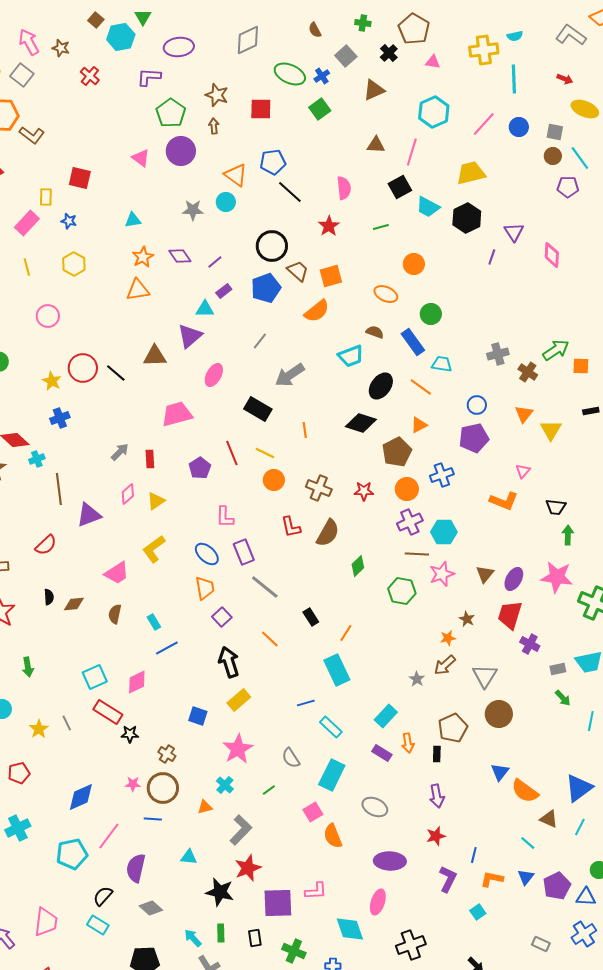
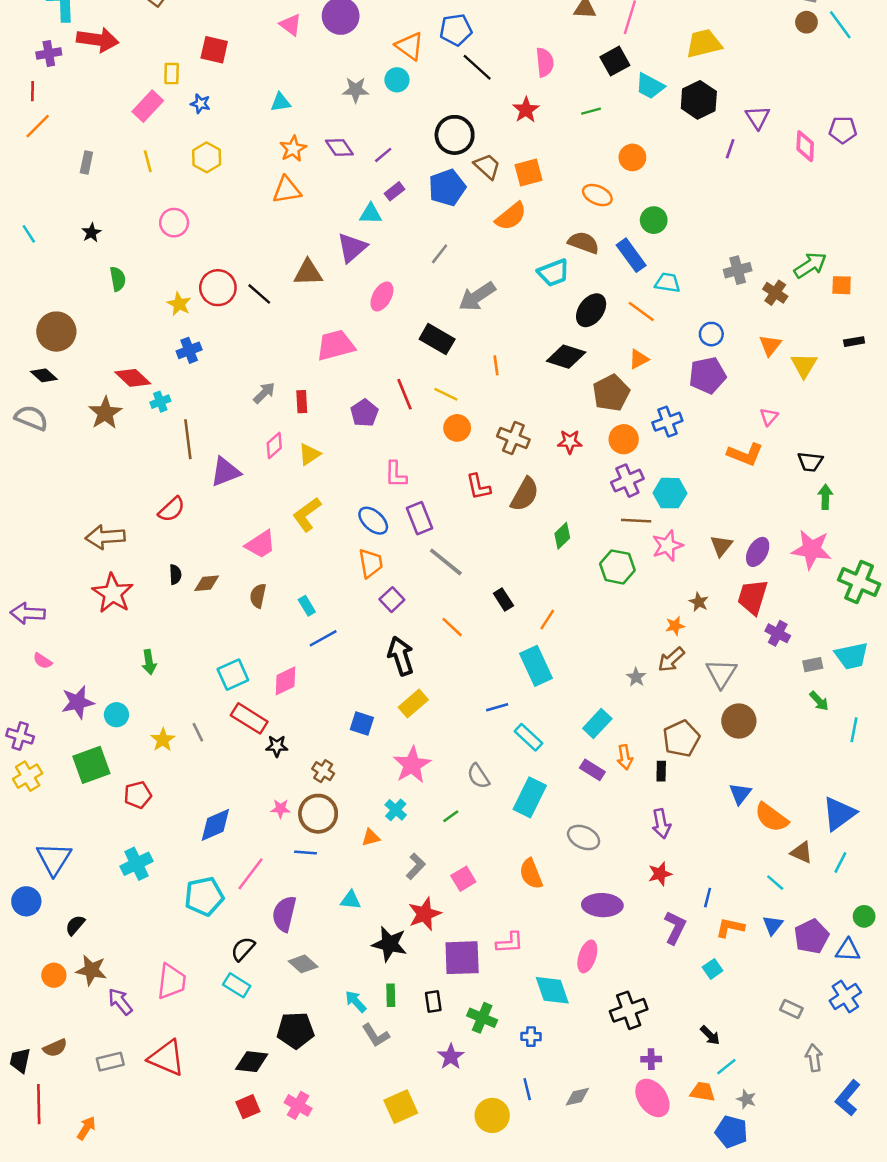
purple pentagon: (568, 187) -> (843, 130), moved
brown semicircle: (375, 332) -> (584, 243), size x1.4
pink square: (313, 812) -> (463, 879), moved
gray L-shape: (241, 830) -> (416, 866), size x0.7

